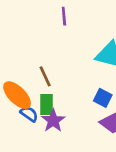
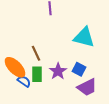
purple star: (53, 121) -> (58, 71), moved

